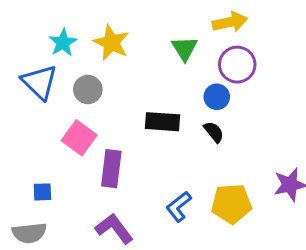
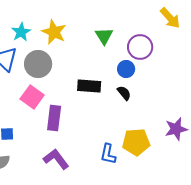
yellow arrow: (230, 22) -> (170, 18), moved, turned 60
gray circle: (88, 89) -> (38, 64), size x1.4
blue L-shape: (179, 207) -> (108, 154), moved, turned -40

